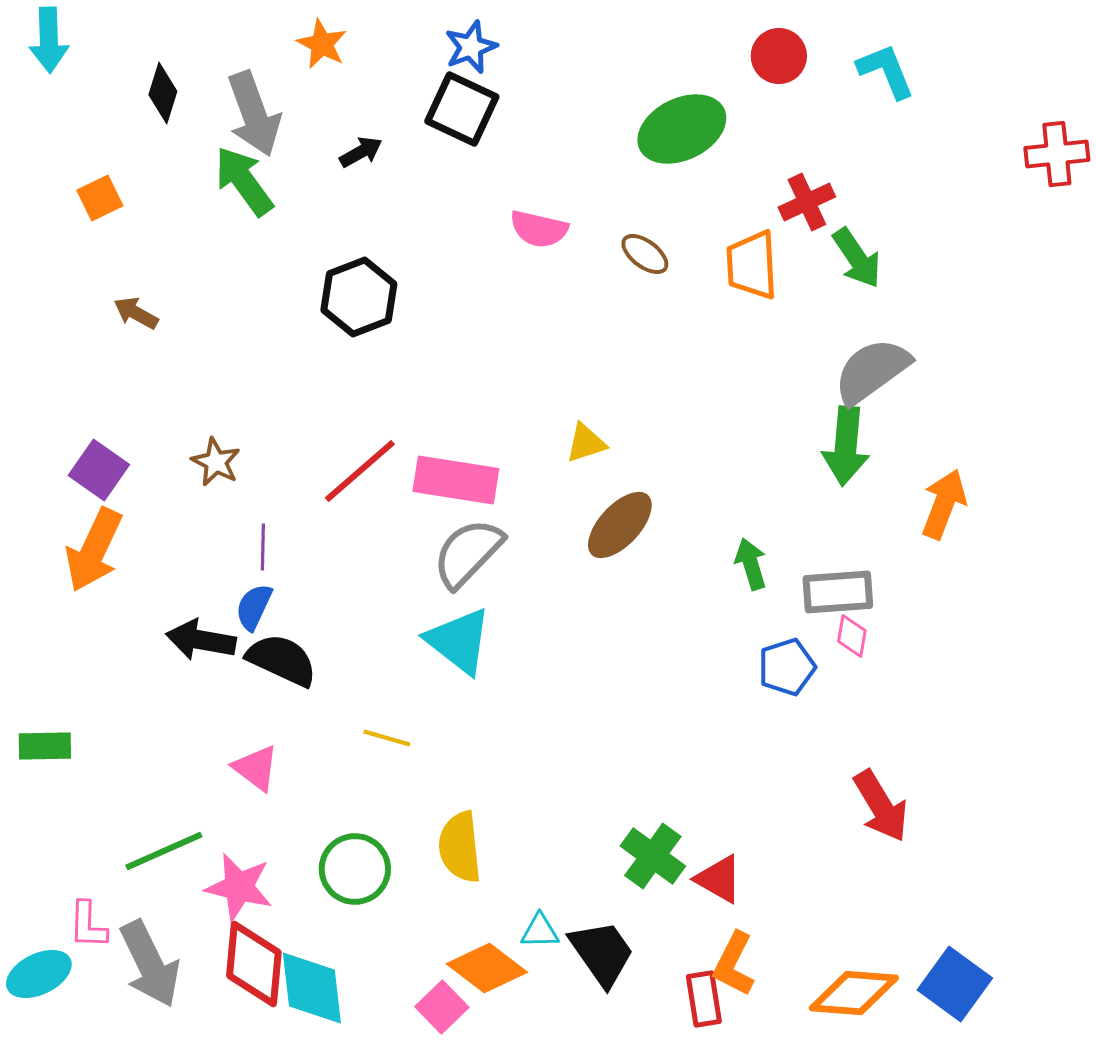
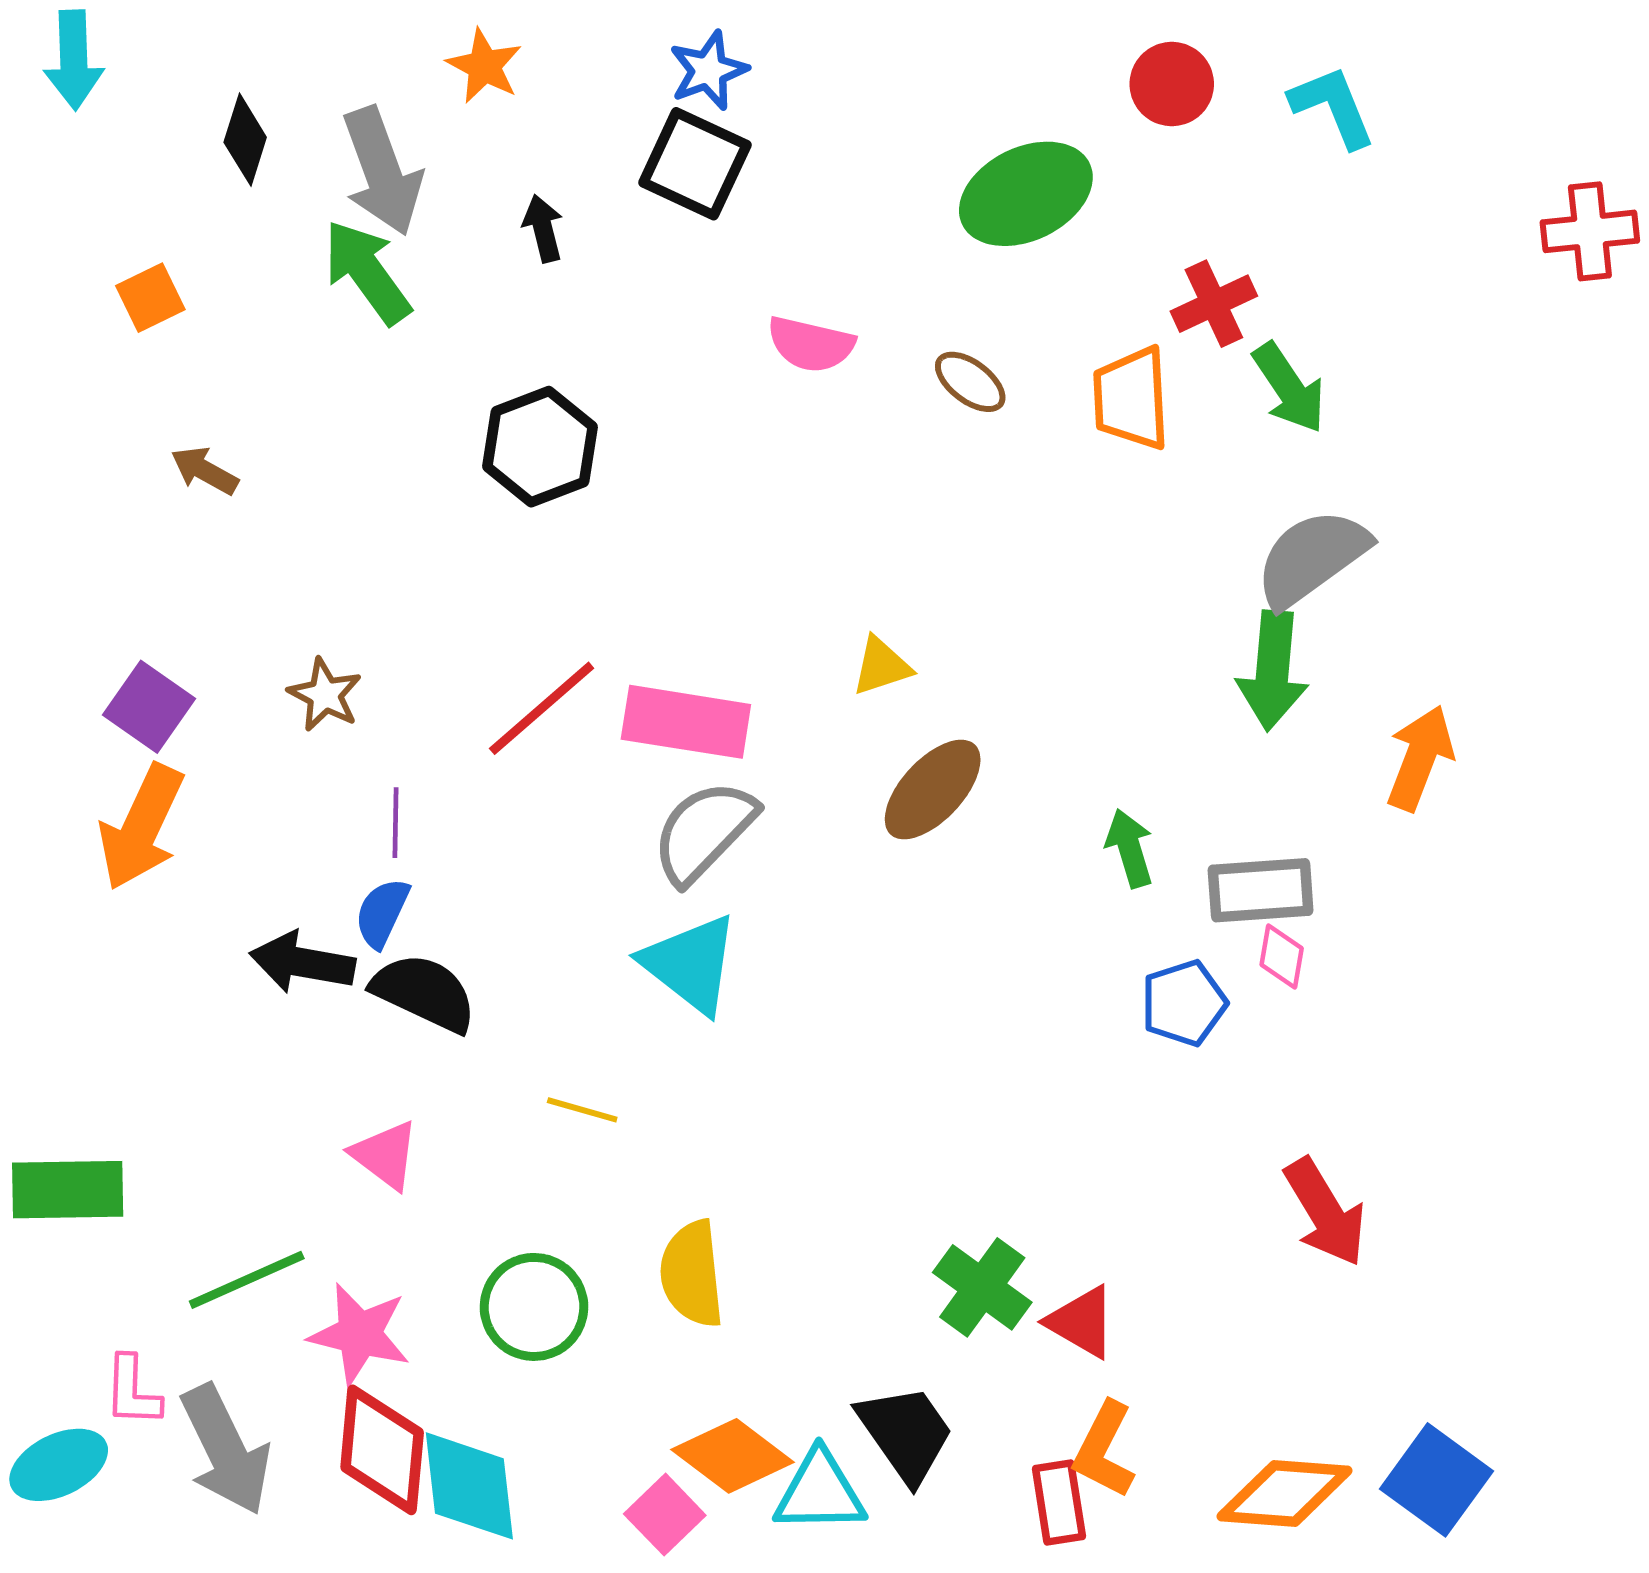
black arrow: (361, 152) -> (543, 228), turned -75
green rectangle: (45, 746) -> (68, 1190), moved, size x1.4
cyan triangle: (540, 931) -> (820, 1492), moved, size x1.6

